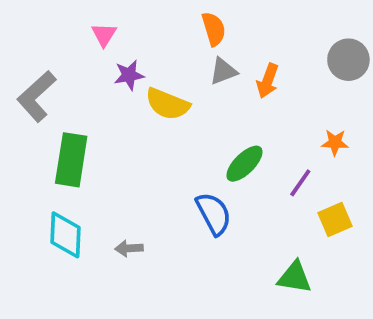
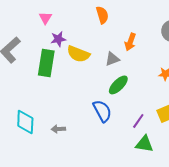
gray triangle: (223, 71) -> (112, 59), moved
green rectangle: (71, 160) -> (46, 63), moved
purple line: (300, 183) -> (138, 121), moved

